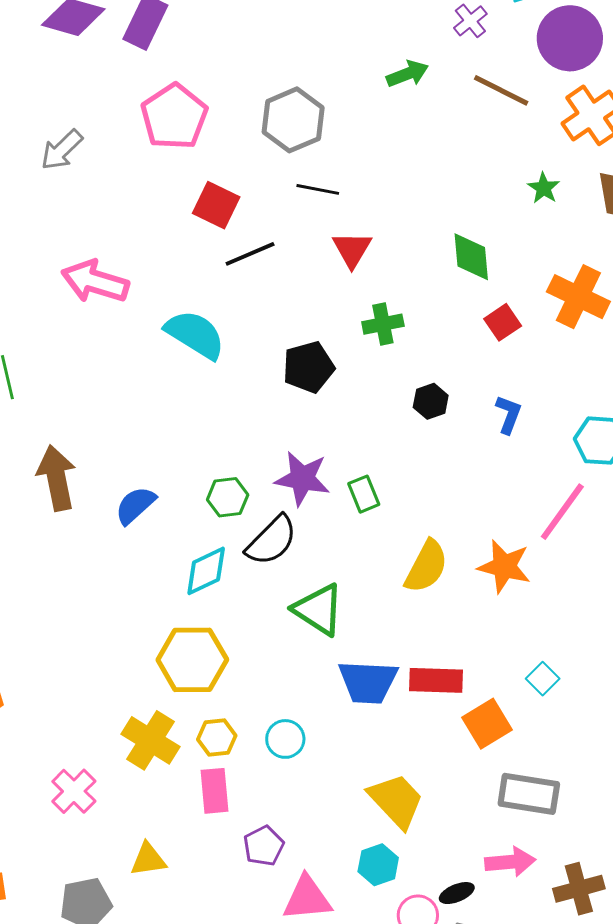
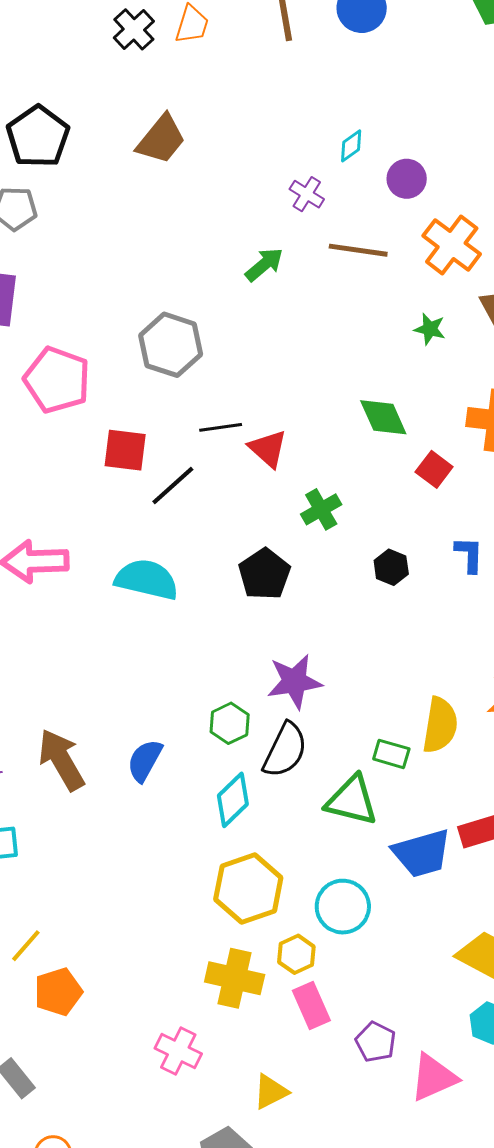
purple circle: (570, 38) -> (407, 179), size x0.6
black line: (318, 189) -> (221, 427), moved
green rectangle: (364, 494) -> (391, 754), moved, turned -33
cyan circle: (285, 739) -> (343, 907), moved, size x1.4

